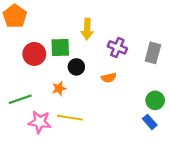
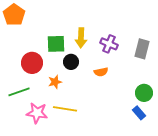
yellow arrow: (87, 29) -> (81, 38), moved
red circle: (34, 54) -> (32, 63), moved

